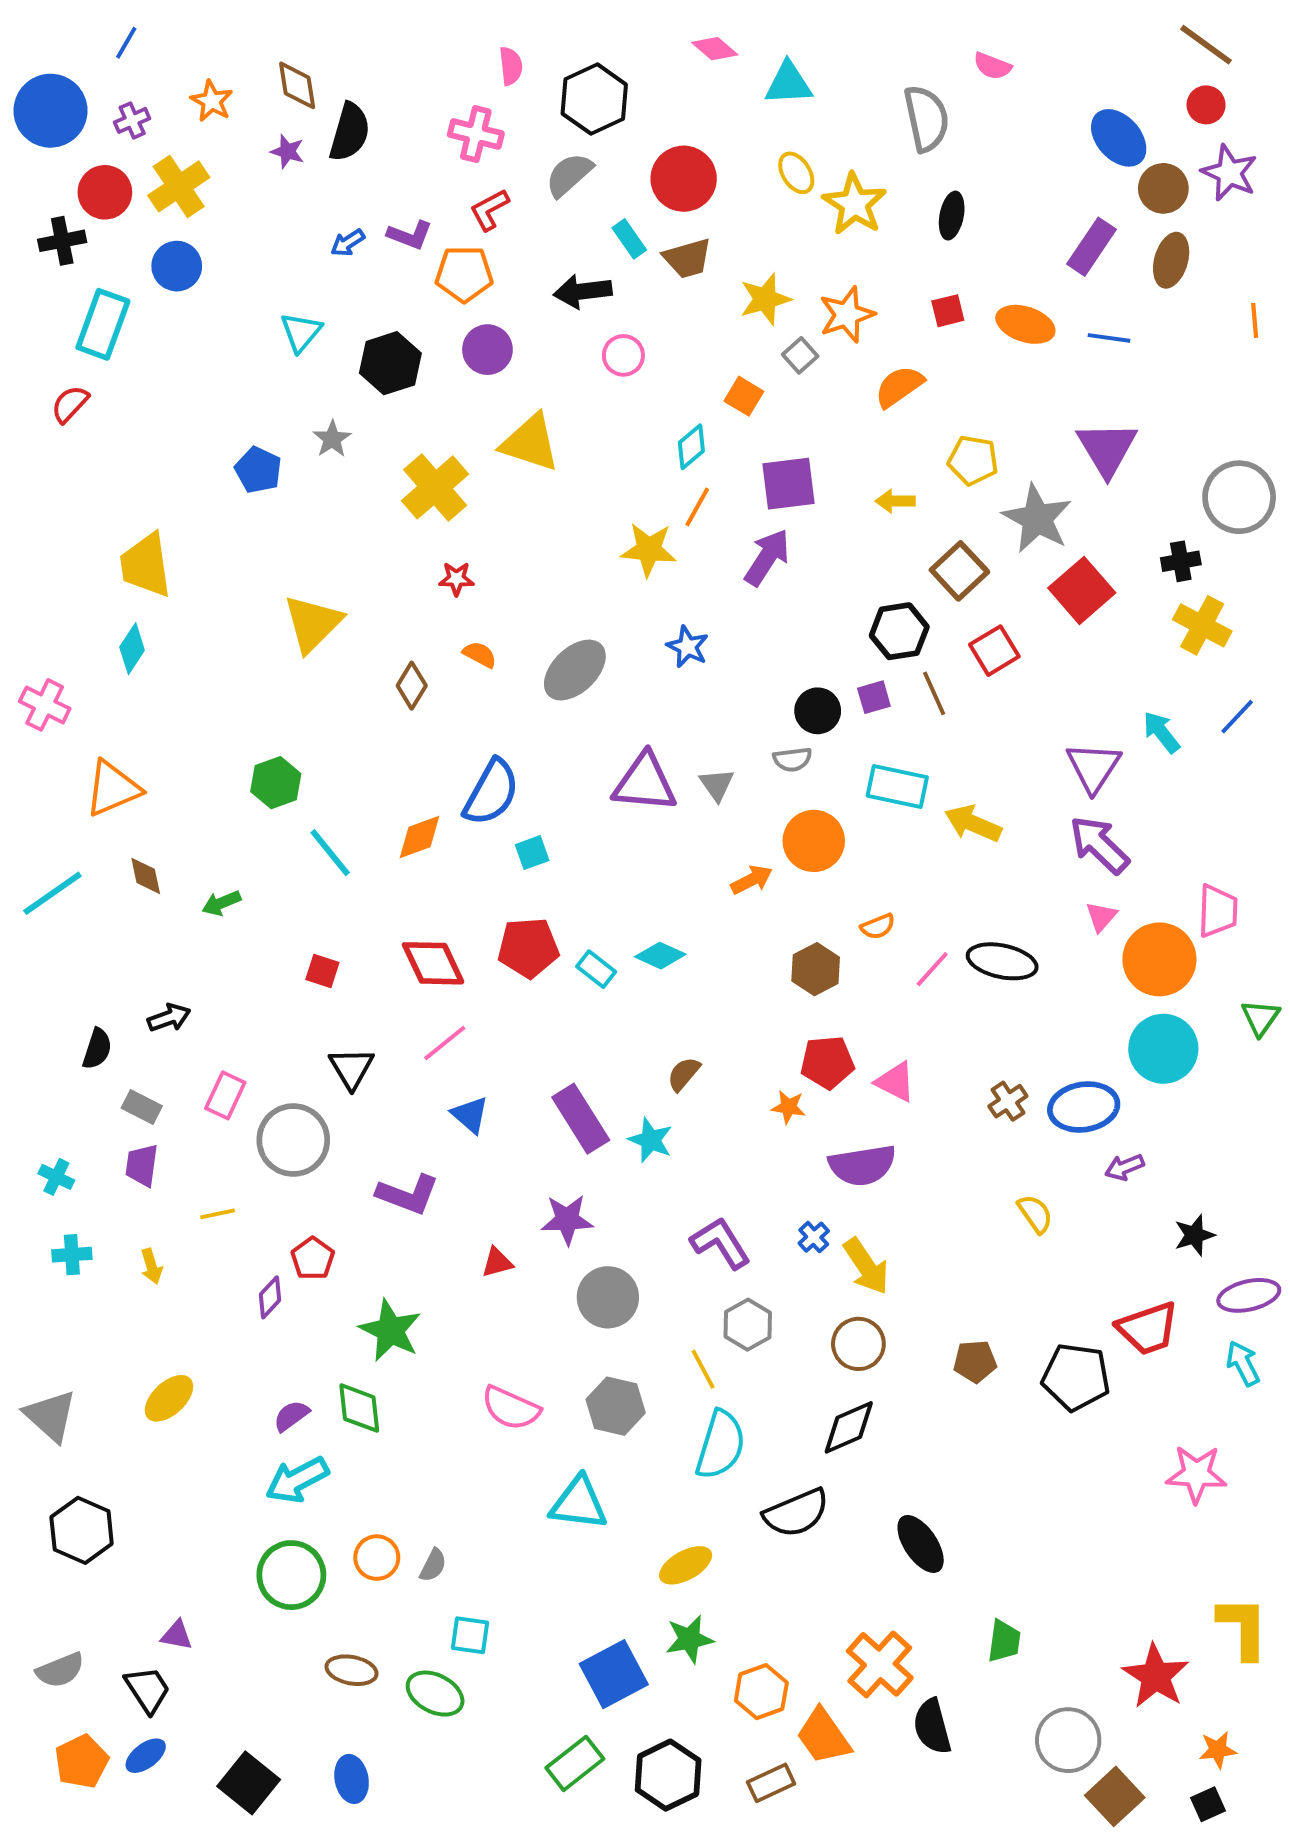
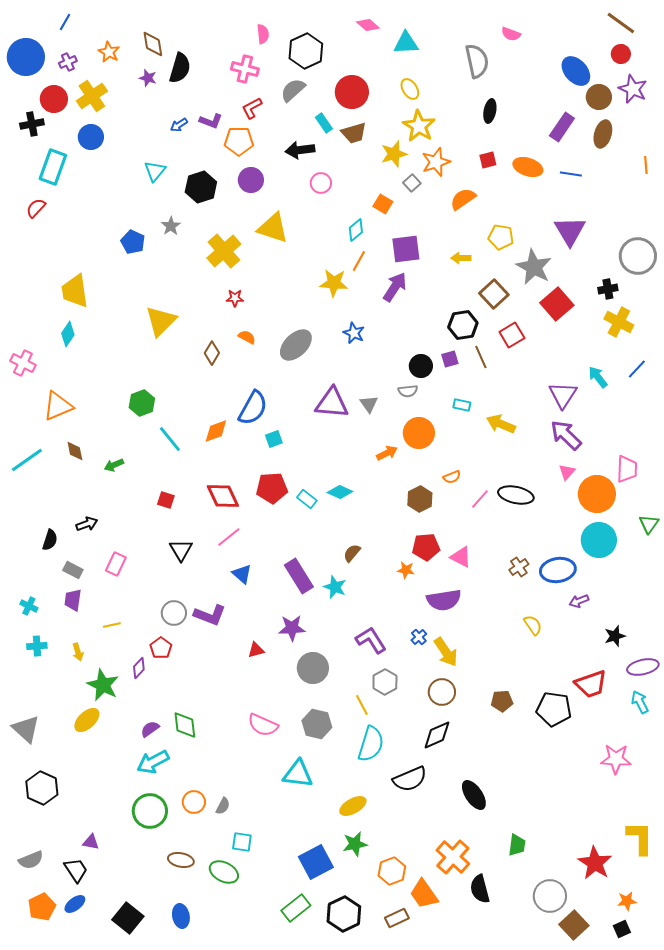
yellow star: (855, 204) -> (419, 126), moved
cyan rectangle: (897, 787) -> (462, 405), size x0.6
gray circle: (293, 1140) -> (174, 613), moved, size x0.7
green star: (390, 1330) -> (103, 685), moved

